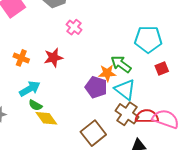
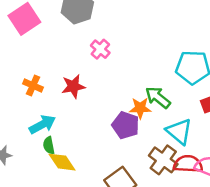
cyan triangle: (125, 90) -> (179, 131), moved
green semicircle: (35, 105) -> (49, 145), turned 48

